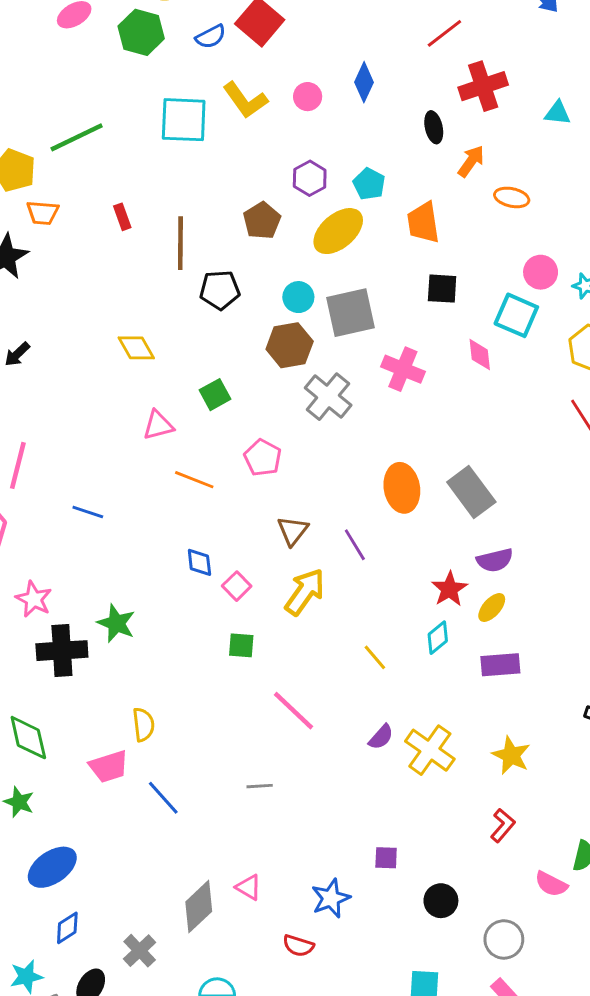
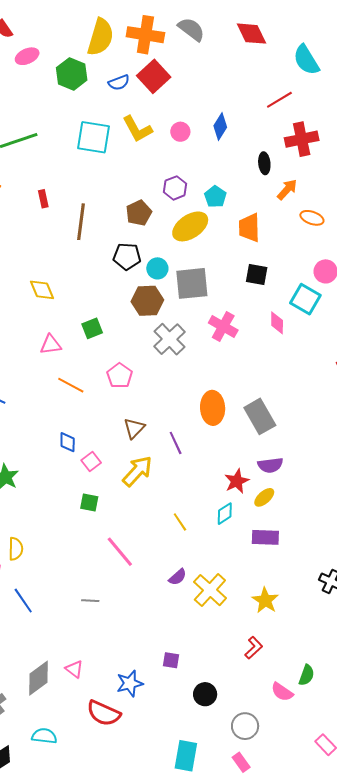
black pentagon: (220, 290) -> (127, 256), moved
red semicircle: (298, 946) -> (104, 713), size x1.6

